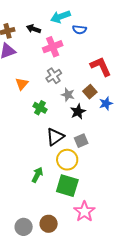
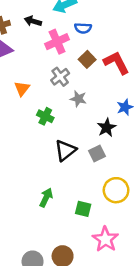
blue semicircle: (80, 30) -> (83, 28), moved
brown square: (90, 92) -> (87, 59), moved
black star: (78, 112) -> (107, 128), moved
yellow circle: (67, 160) -> (116, 190), moved
green square: (67, 186) -> (83, 209), size x0.6

